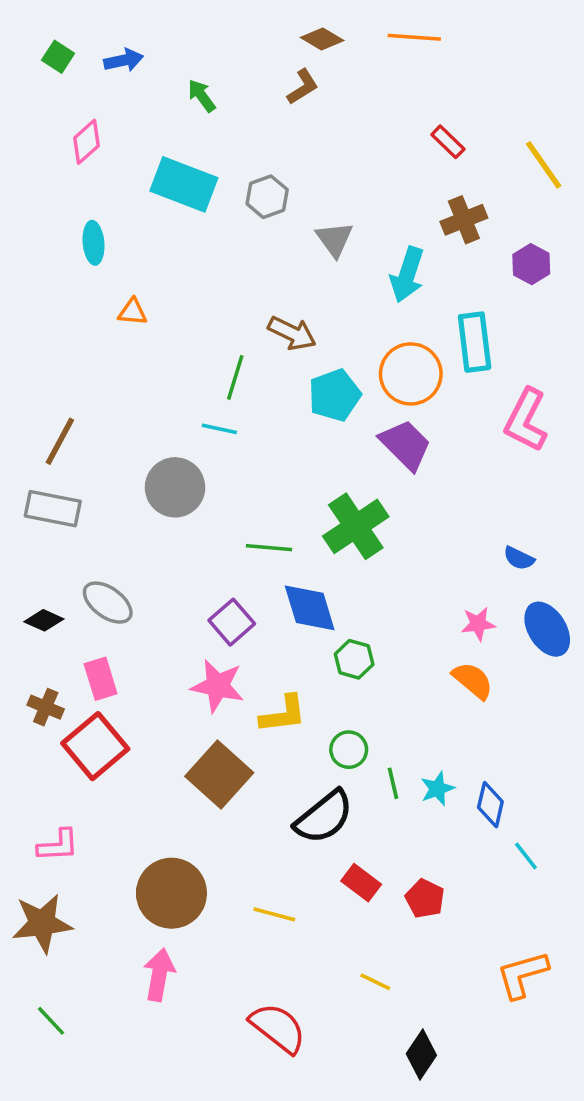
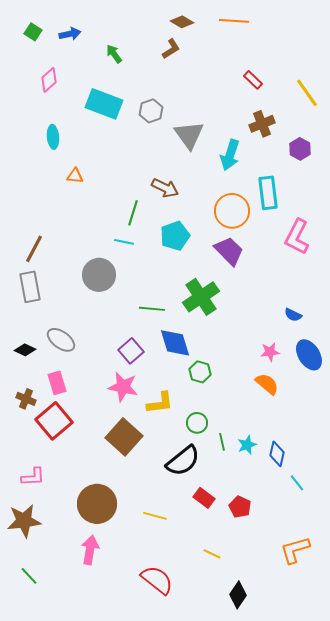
gray triangle: (335, 239) -> (189, 135), size x1.4
cyan pentagon: (335, 395) -> (175, 236), moved
gray rectangle: (53, 509) -> (30, 287), turned 68

